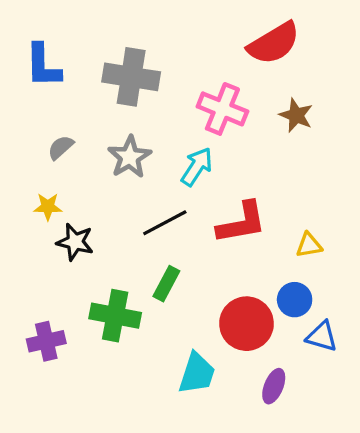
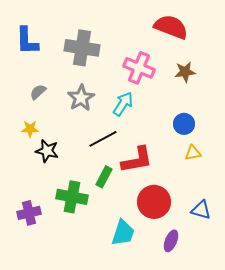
red semicircle: (274, 43) -> (171, 27), turned -128
brown star: (296, 115) -> (185, 72), turned -30
red L-shape: (242, 223) -> (137, 160), moved
blue circle: (295, 300) -> (184, 124), moved

